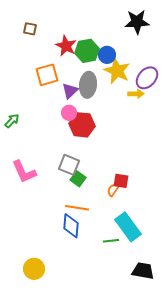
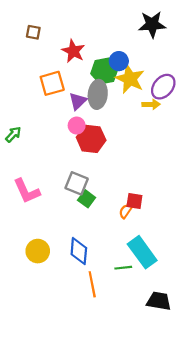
green hexagon: (87, 51) -> (104, 71), moved
orange line: (77, 208) -> (92, 284), moved, turned 70
yellow circle: (34, 269) -> (38, 251), moved

